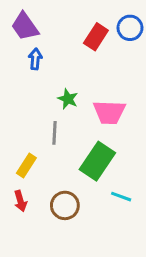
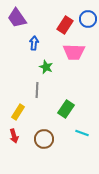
blue arrow: (35, 59) -> (34, 43), moved
pink trapezoid: (109, 112) -> (74, 52), moved
green rectangle: (97, 161) -> (66, 109), size x0.7

